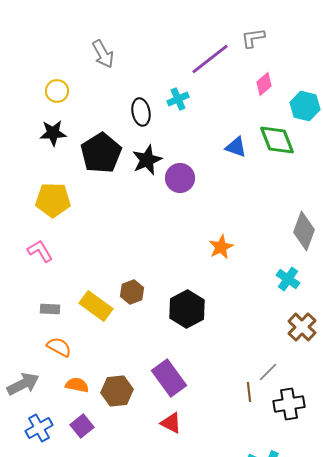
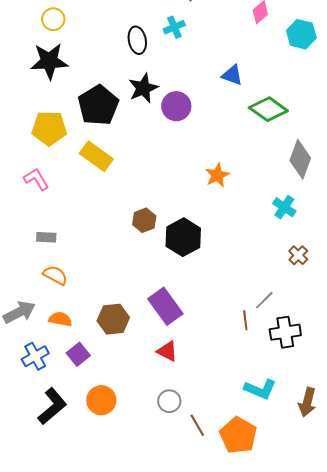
black star: (53, 133) -> (49, 61), size x1.4
green diamond: (277, 140) -> (268, 109), moved, turned -33
black pentagon: (101, 153) -> (98, 105), moved
brown hexagon: (132, 292) -> (144, 220), moved
yellow rectangle: (96, 306) -> (96, 156), moved
brown cross: (302, 327) -> (298, 255), size x0.7
orange semicircle: (77, 385) -> (60, 319), moved

